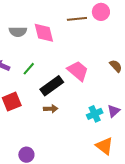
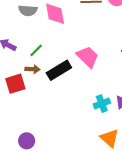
brown arrow: (51, 109) -> (32, 69), moved

